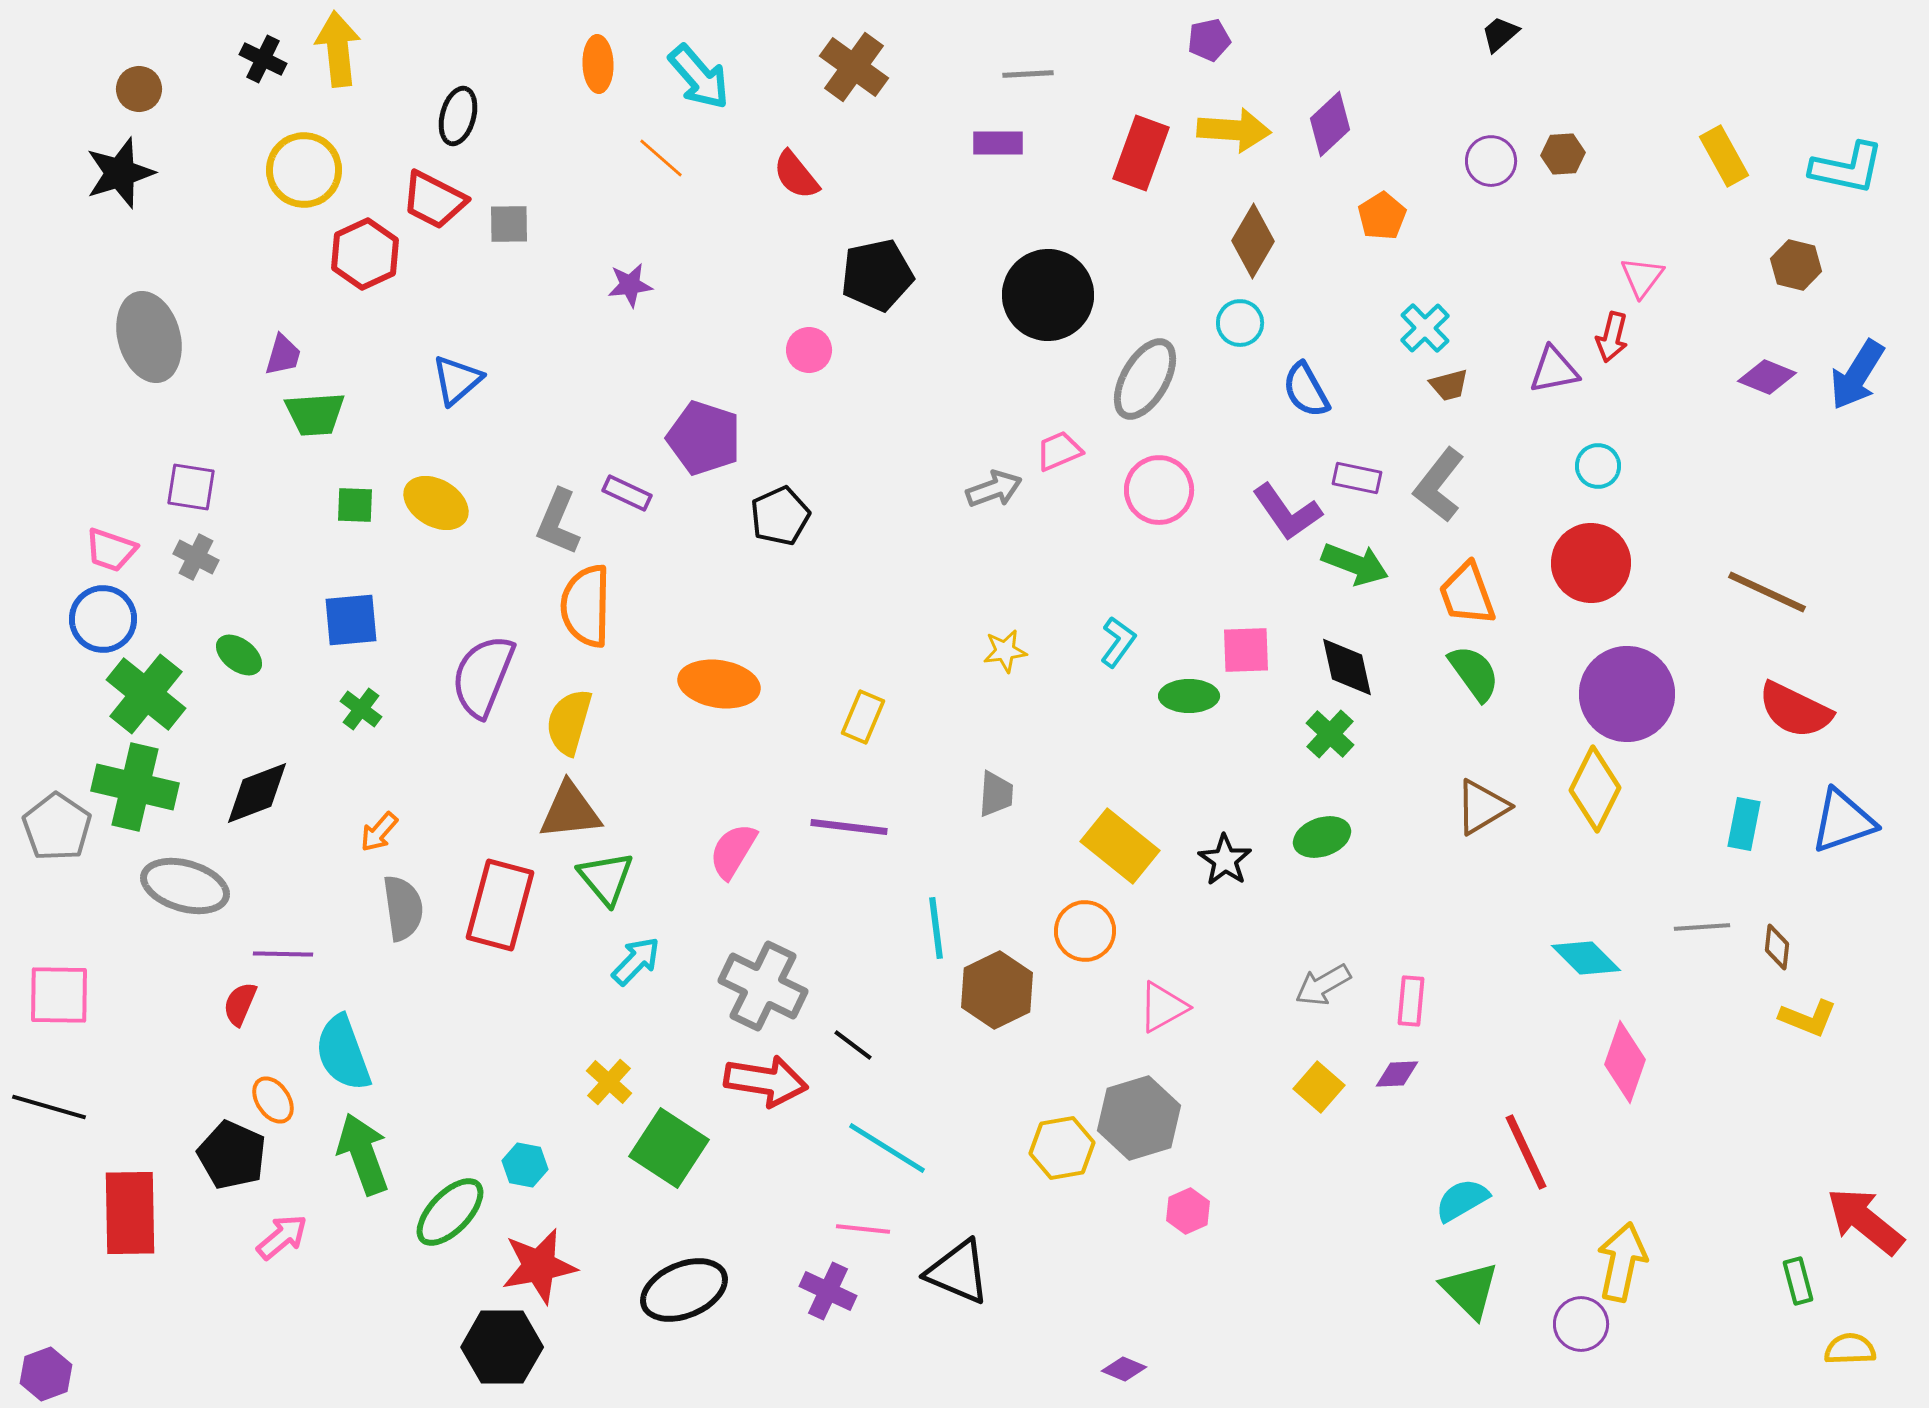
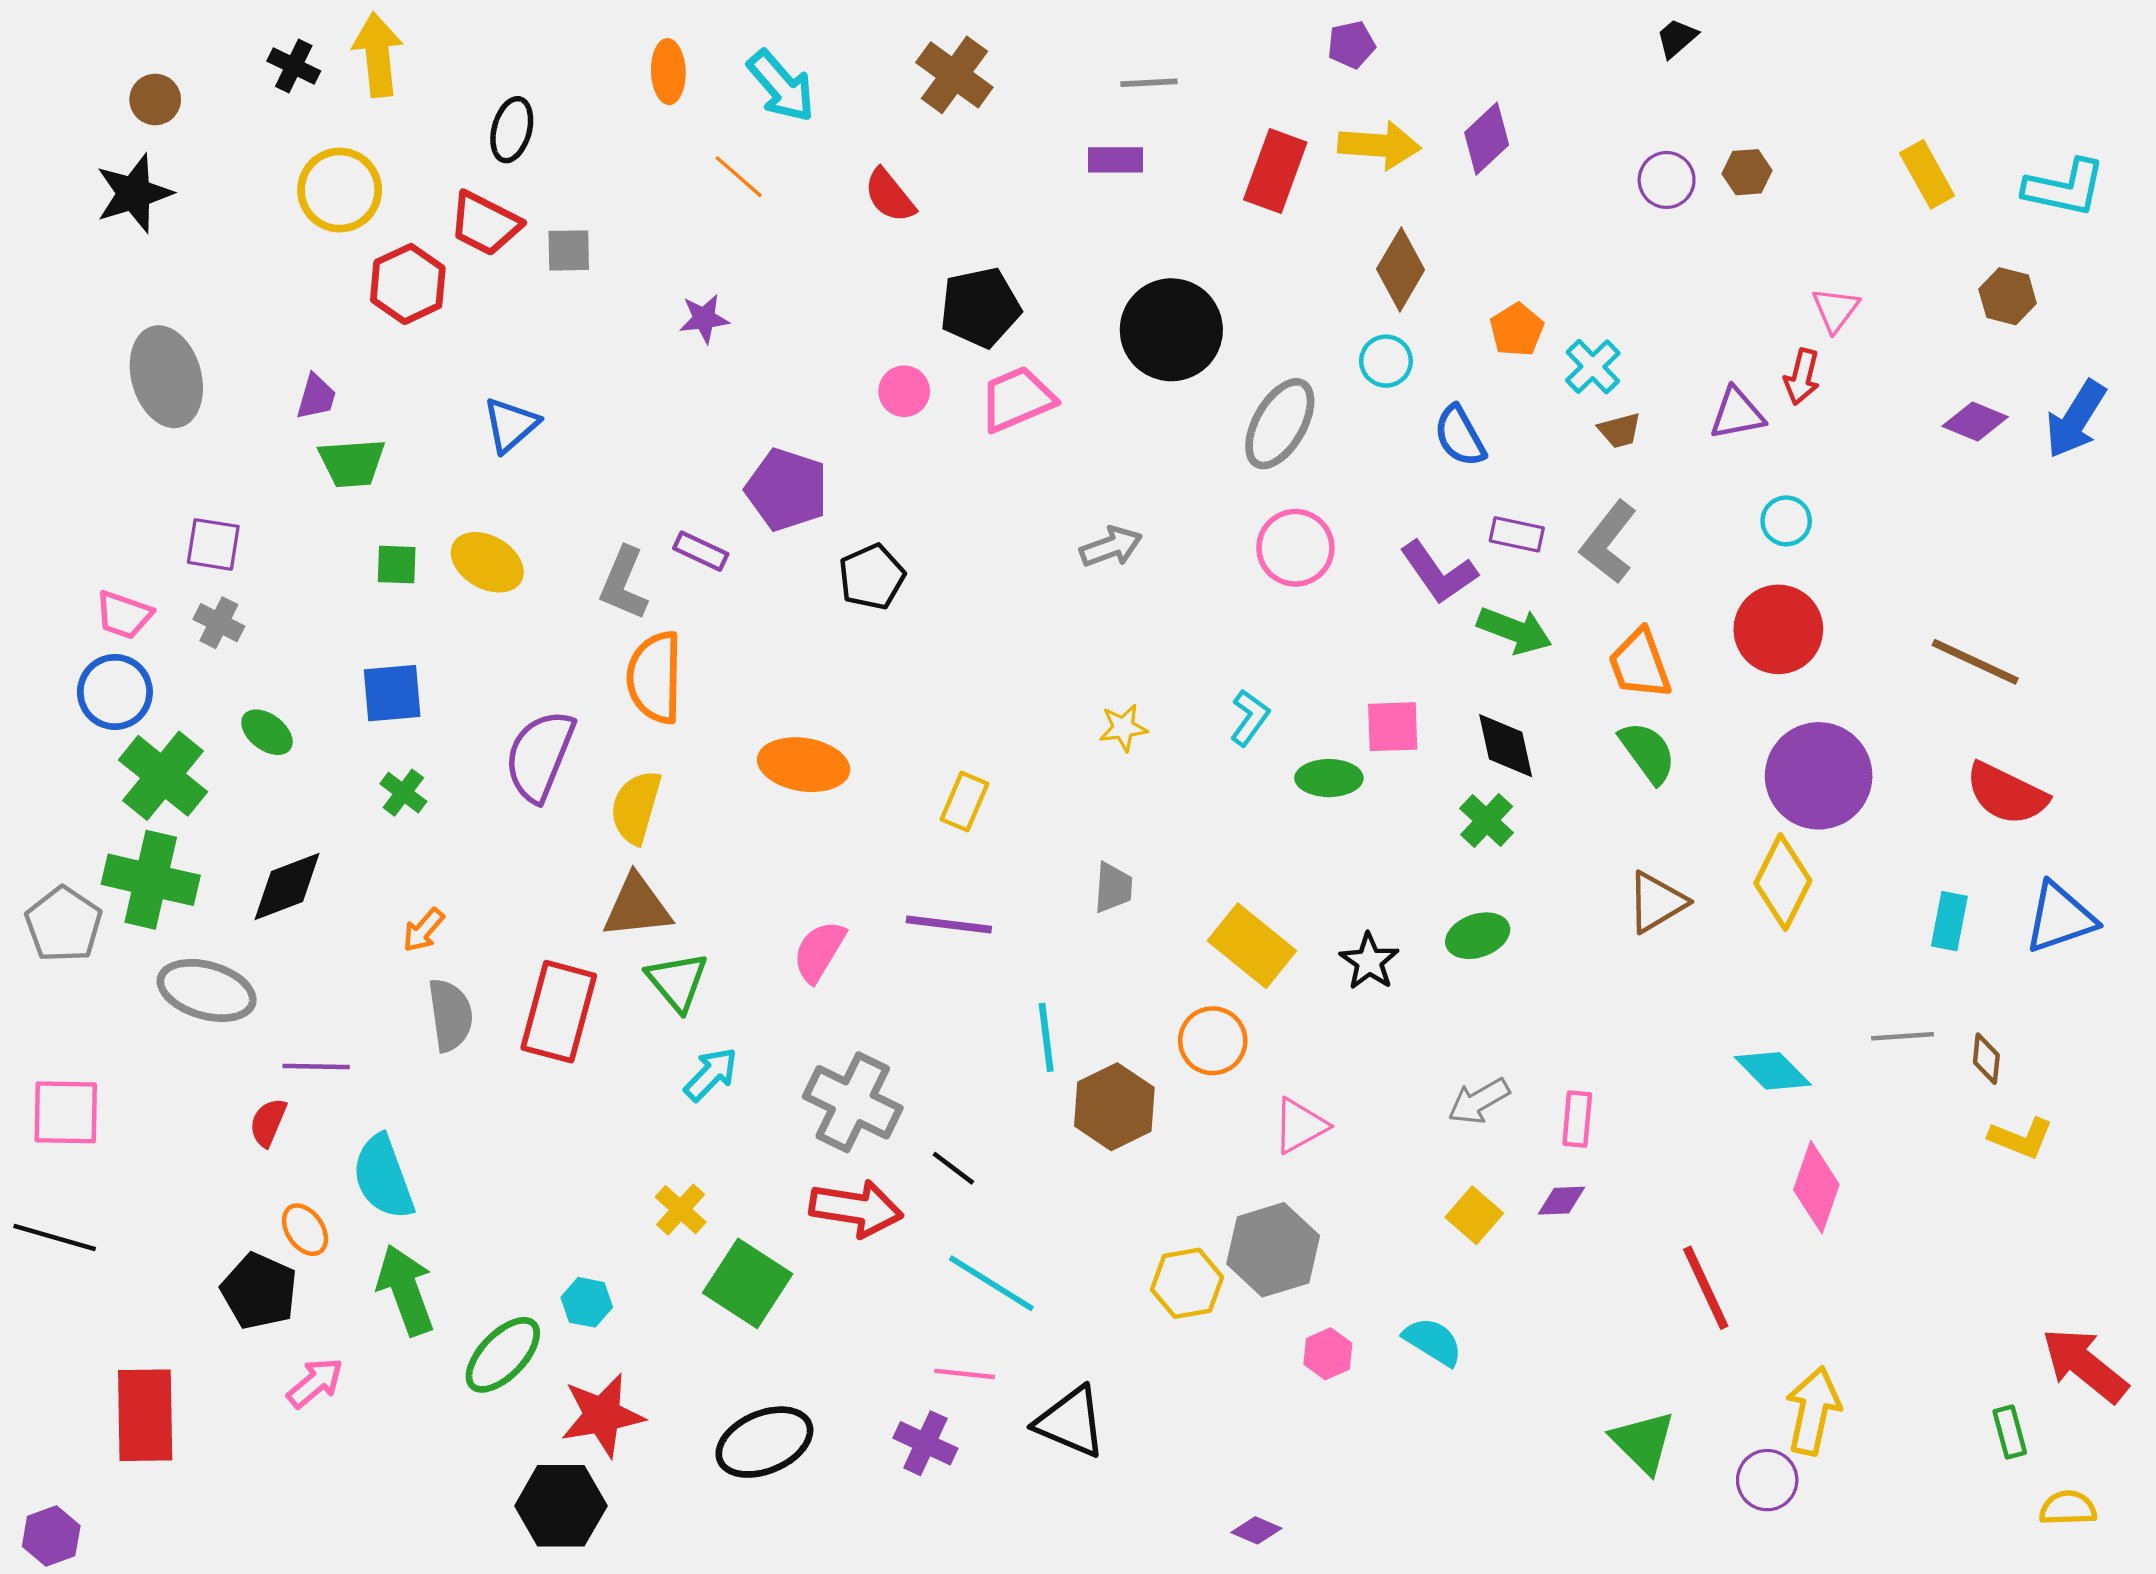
orange pentagon: (1382, 216) -> (1517, 330), moved
pink trapezoid: (1059, 451) -> (1017, 399), moved, size x1.5
cyan semicircle: (1462, 1200) -> (1433, 1341), moved, turned 62
red rectangle: (130, 1213) -> (145, 1415), moved

